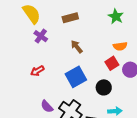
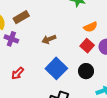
brown rectangle: (70, 18) -> (21, 17), moved
brown arrow: (77, 47) -> (49, 39), turned -56

